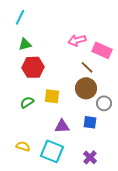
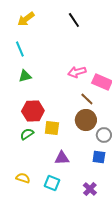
cyan line: (20, 17) -> (20, 49), turned -49
red hexagon: (33, 67) -> (33, 111), moved
blue square: (90, 122) -> (99, 157), moved
cyan square: (52, 151) -> (52, 183), size x0.7

